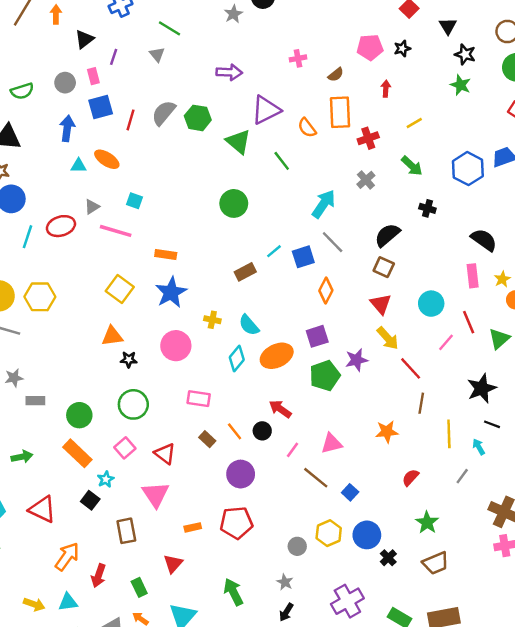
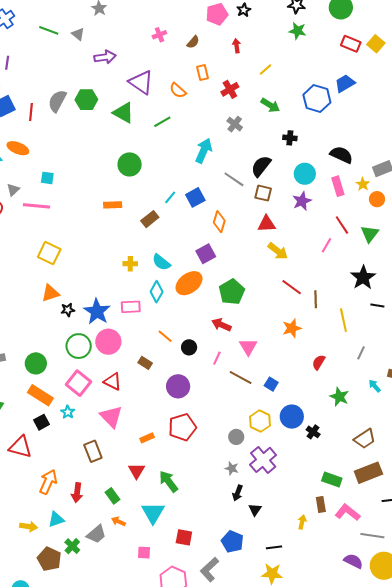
gray triangle: (157, 55) -> (78, 34), moved
purple triangle: (266, 110) -> (141, 82), turned -48
orange rectangle: (340, 112) -> (203, 72), size x0.6
green line: (282, 161) -> (162, 122), turned -72
gray line: (333, 242) -> (234, 179), moved
orange rectangle: (166, 255) -> (113, 205), moved
blue star: (171, 292) -> (97, 311), moved
red triangle: (381, 304) -> (267, 224), turned -42
cyan circle: (431, 304) -> (305, 174), moved
purple square: (317, 336) -> (206, 254), moved
pink circle: (176, 346) -> (108, 342), moved
purple star: (357, 360) -> (302, 201), moved
red line: (411, 368) -> (292, 287), moved
pink rectangle: (199, 399) -> (131, 307), moved
red arrow: (280, 409) -> (221, 325), moved
orange line: (235, 431) -> (165, 336), moved
pink triangle: (332, 443) -> (248, 347), turned -36
cyan arrow: (479, 447) -> (375, 386), moved
pink square: (125, 448) -> (79, 383), size x1.4
black square: (90, 500) -> (41, 422), moved, turned 35
brown trapezoid: (436, 563) -> (365, 439), moved
green arrow: (233, 592) -> (168, 481), moved
purple cross: (347, 601) -> (263, 460), moved

